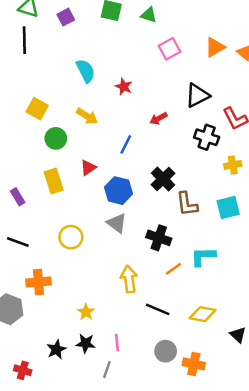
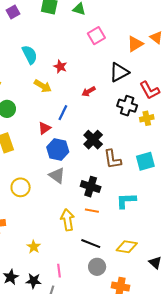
orange triangle: (215, 47) -> (135, 44), moved
yellow arrow: (87, 116) -> (43, 86), moved
yellow cross: (233, 165) -> (147, 118), moved
red triangle: (88, 168) -> (44, 128), moved
orange line: (174, 269) -> (92, 211), moved, turned 48
black star: (86, 343) -> (34, 281), moved
gray circle: (166, 351) -> (97, 267), moved

